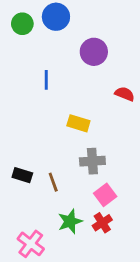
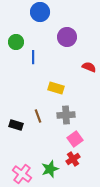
green circle: (22, 24) -> (16, 42), moved
brown line: (53, 182) -> (38, 116), moved
green star: (70, 221) -> (50, 169), moved

